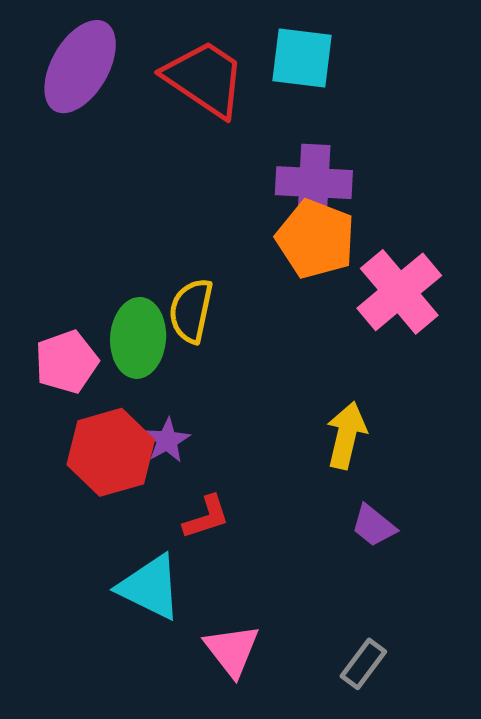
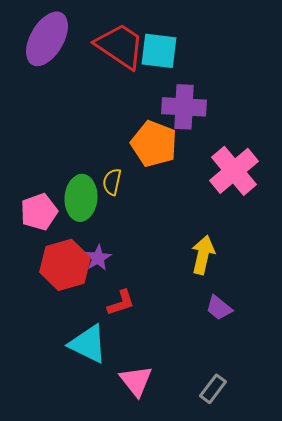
cyan square: (302, 58) -> (159, 51), moved
orange pentagon: (316, 239) -> (154, 144), moved
yellow semicircle: (191, 311) -> (112, 182), size x0.7

